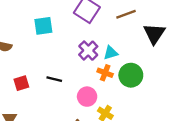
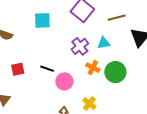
cyan triangle: (111, 53) -> (104, 43), moved
pink circle: (87, 97) -> (64, 81), moved

